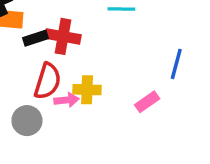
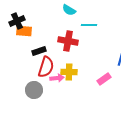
red cross: (63, 36) -> (68, 41), moved
black rectangle: (36, 38) -> (39, 51), moved

